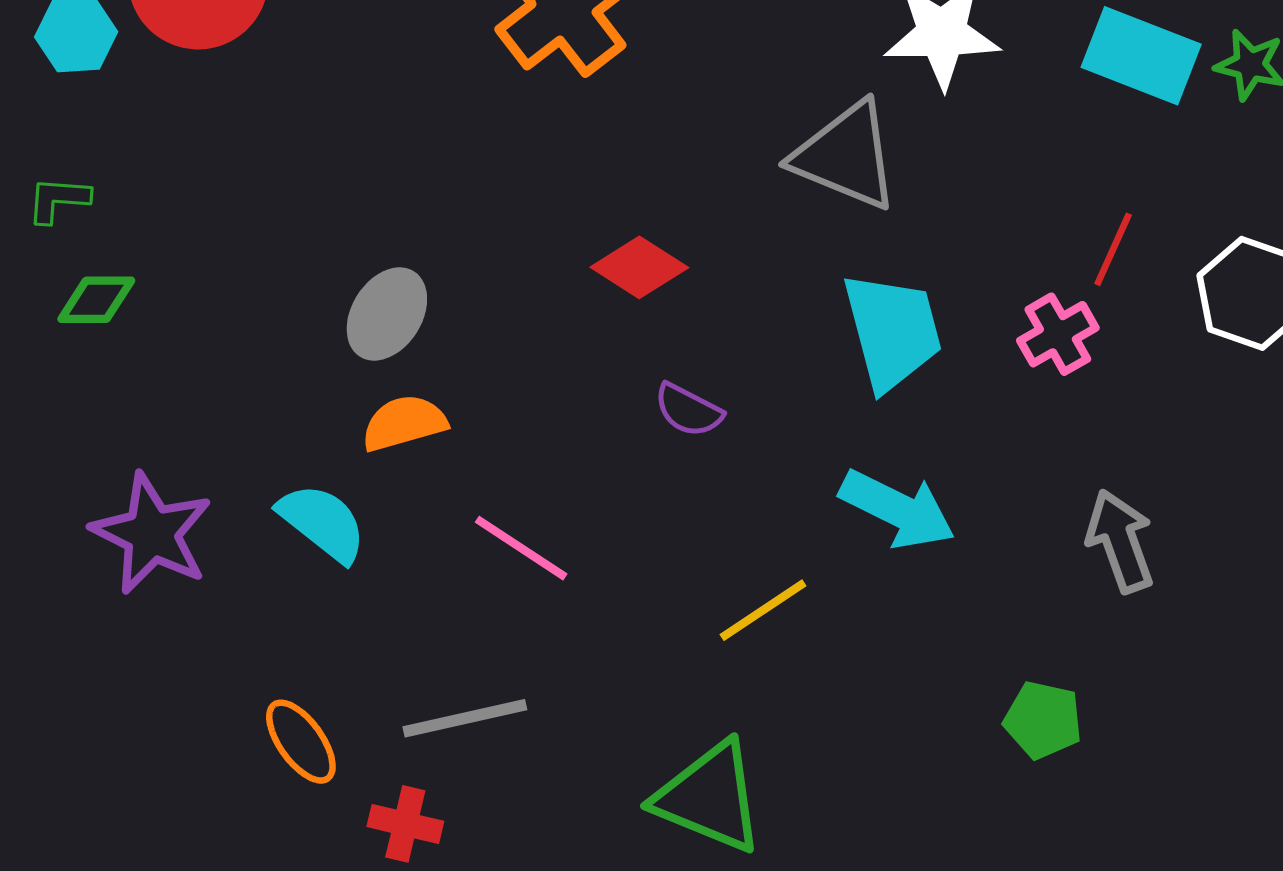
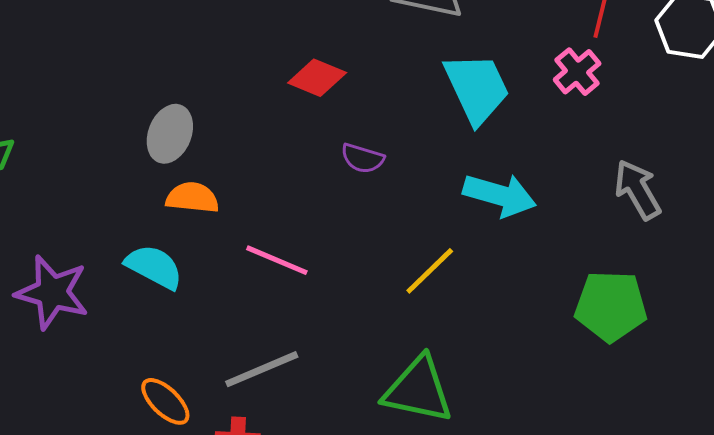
orange semicircle: (404, 423) -> (192, 198), turned 32
green pentagon: (1043, 720) -> (611, 306), size x1.5

